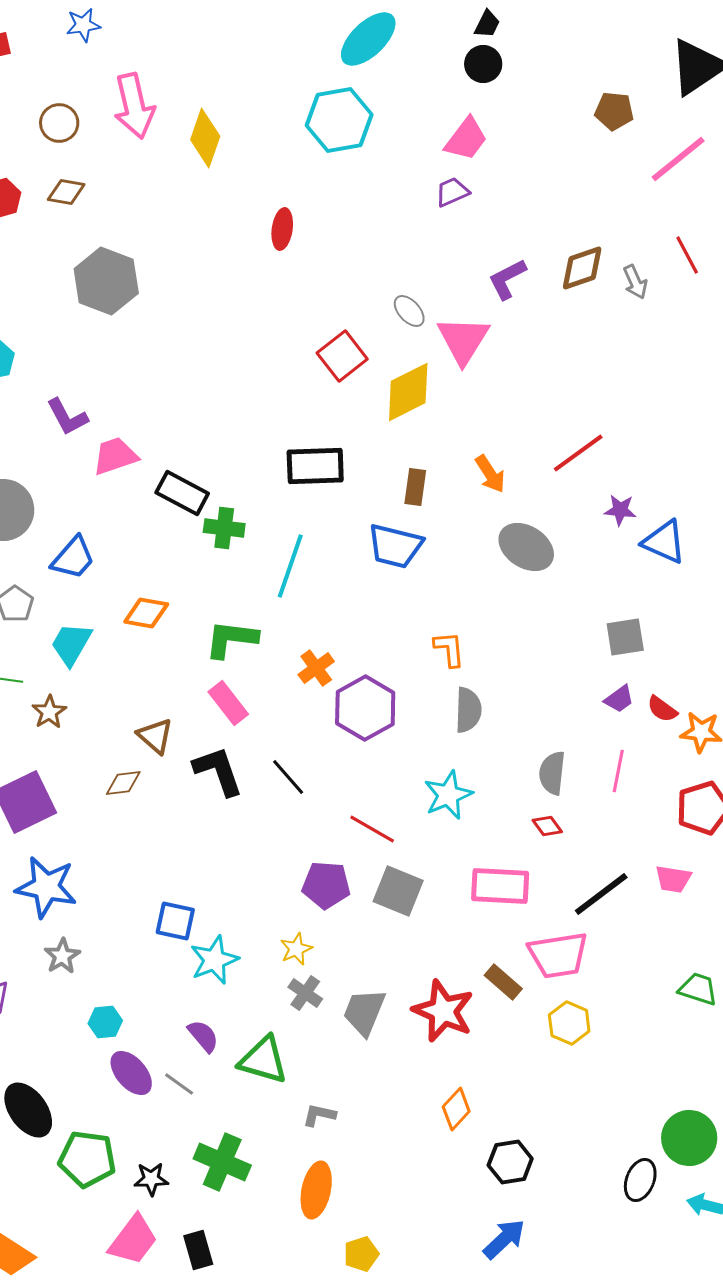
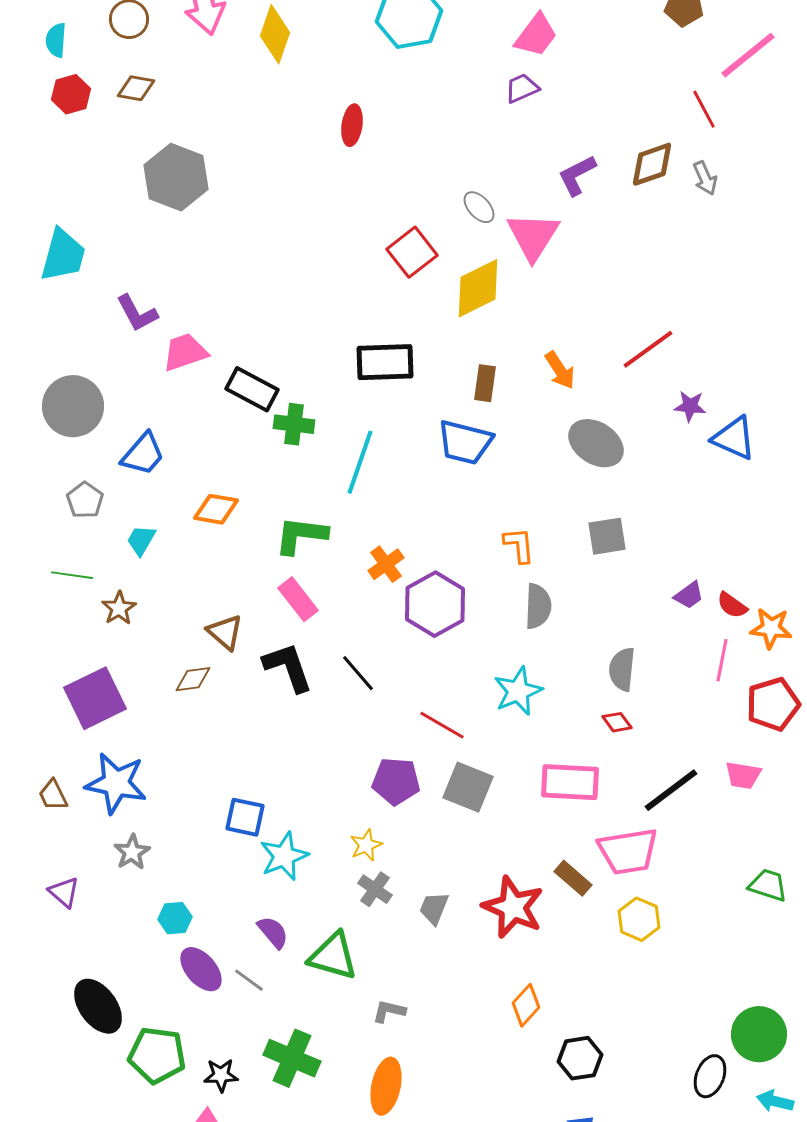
red line: (687, 255) -> (704, 109), moved
gray square: (625, 637) -> (607, 536), moved
cyan trapezoid: (71, 644) -> (141, 540), size x0.7
pink line: (618, 771) -> (722, 660), moved
gray trapezoid: (364, 1012) -> (434, 908), size x0.7

